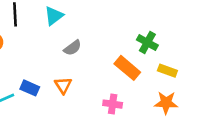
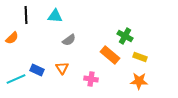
cyan triangle: (54, 16) -> (55, 16), turned 42
pink cross: (113, 104) -> (91, 79), moved

